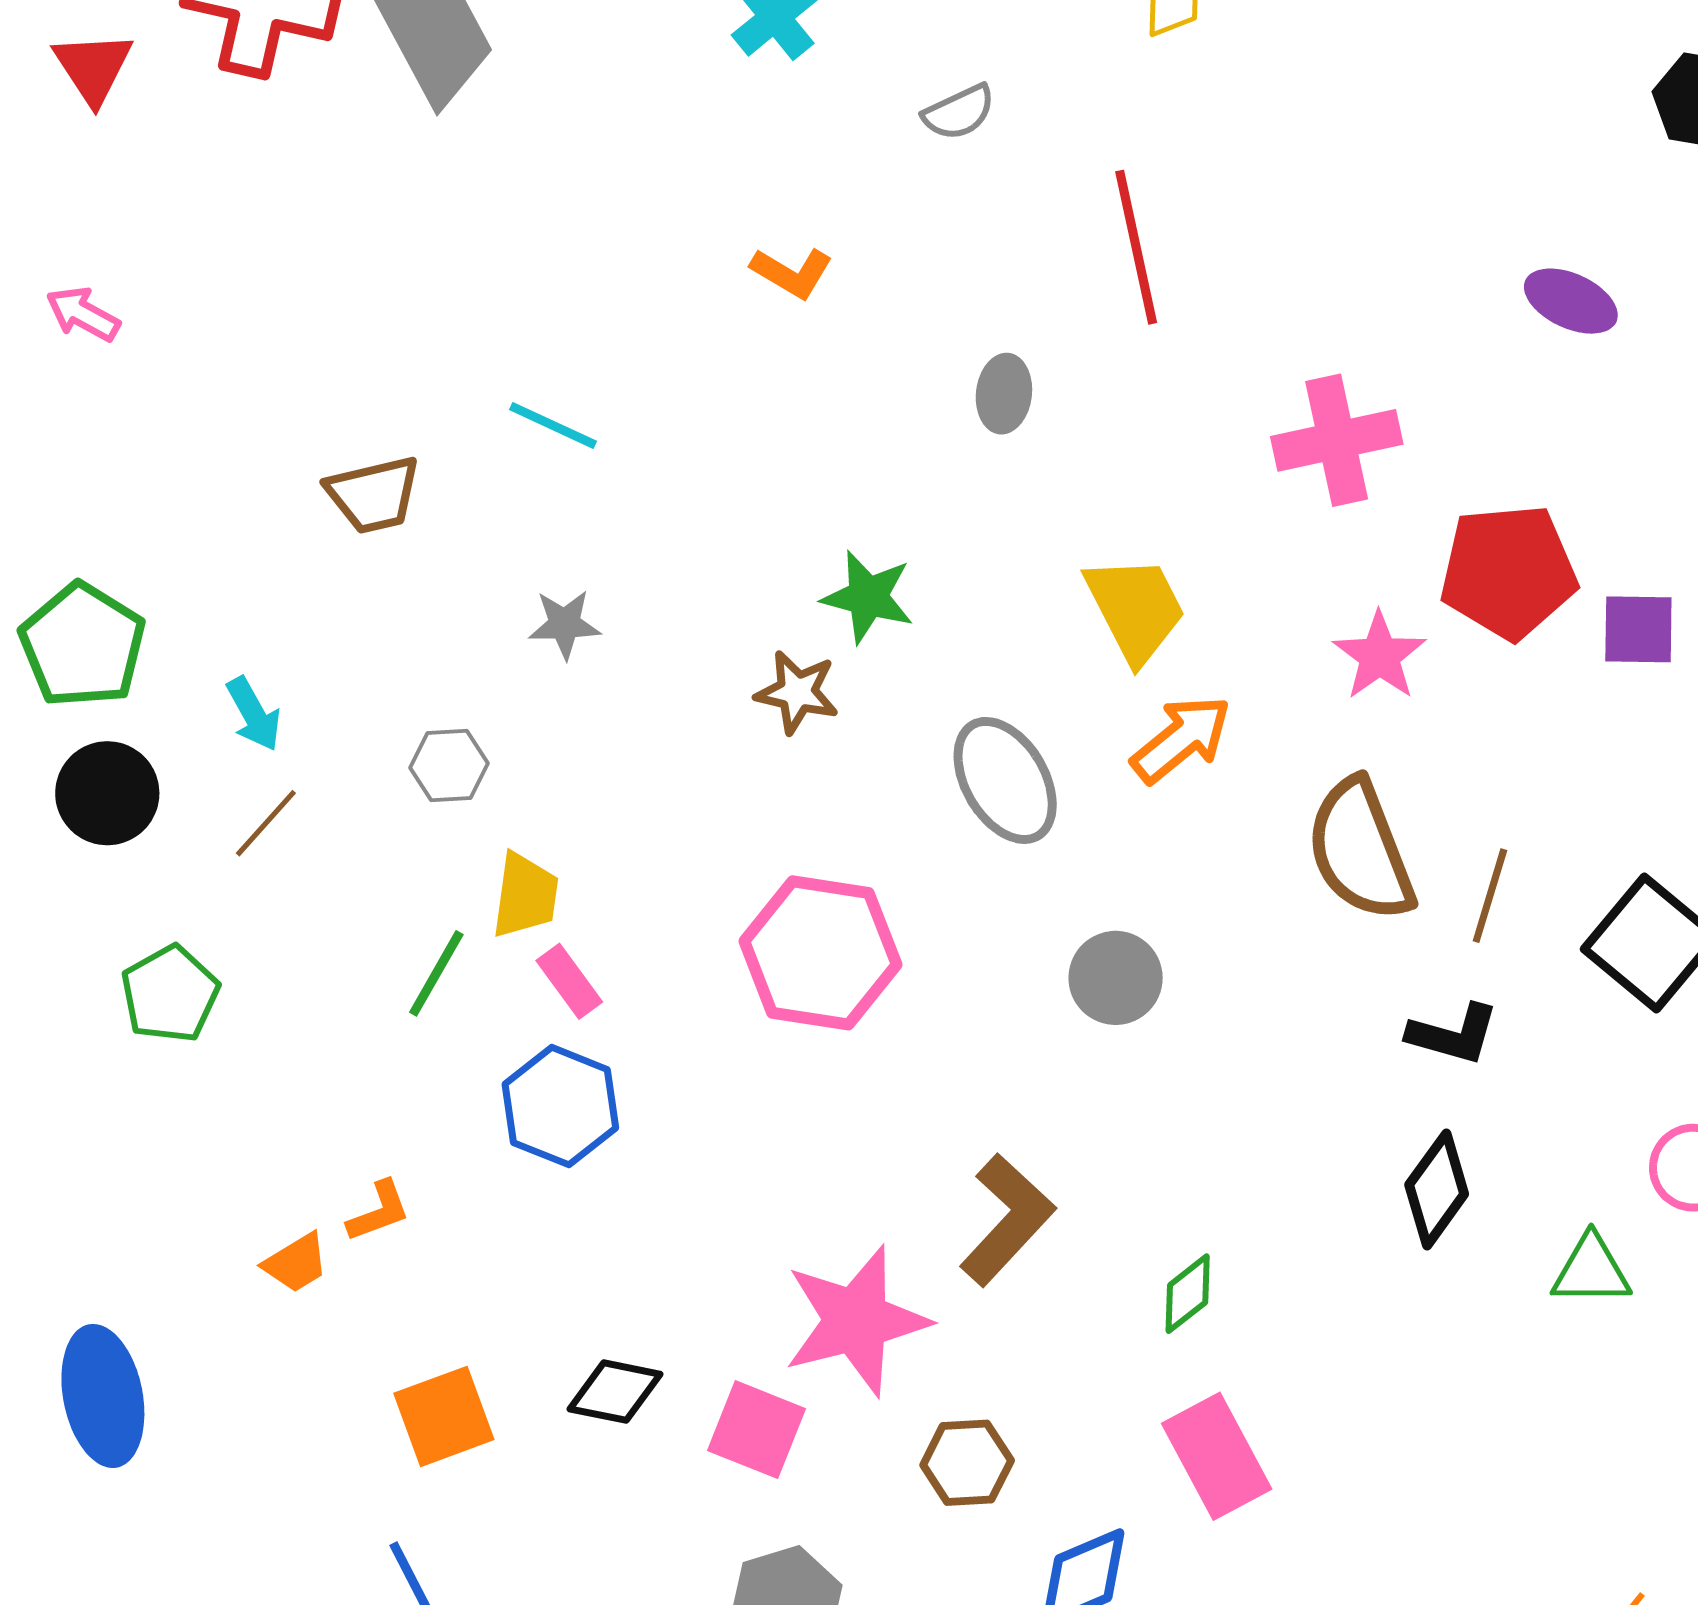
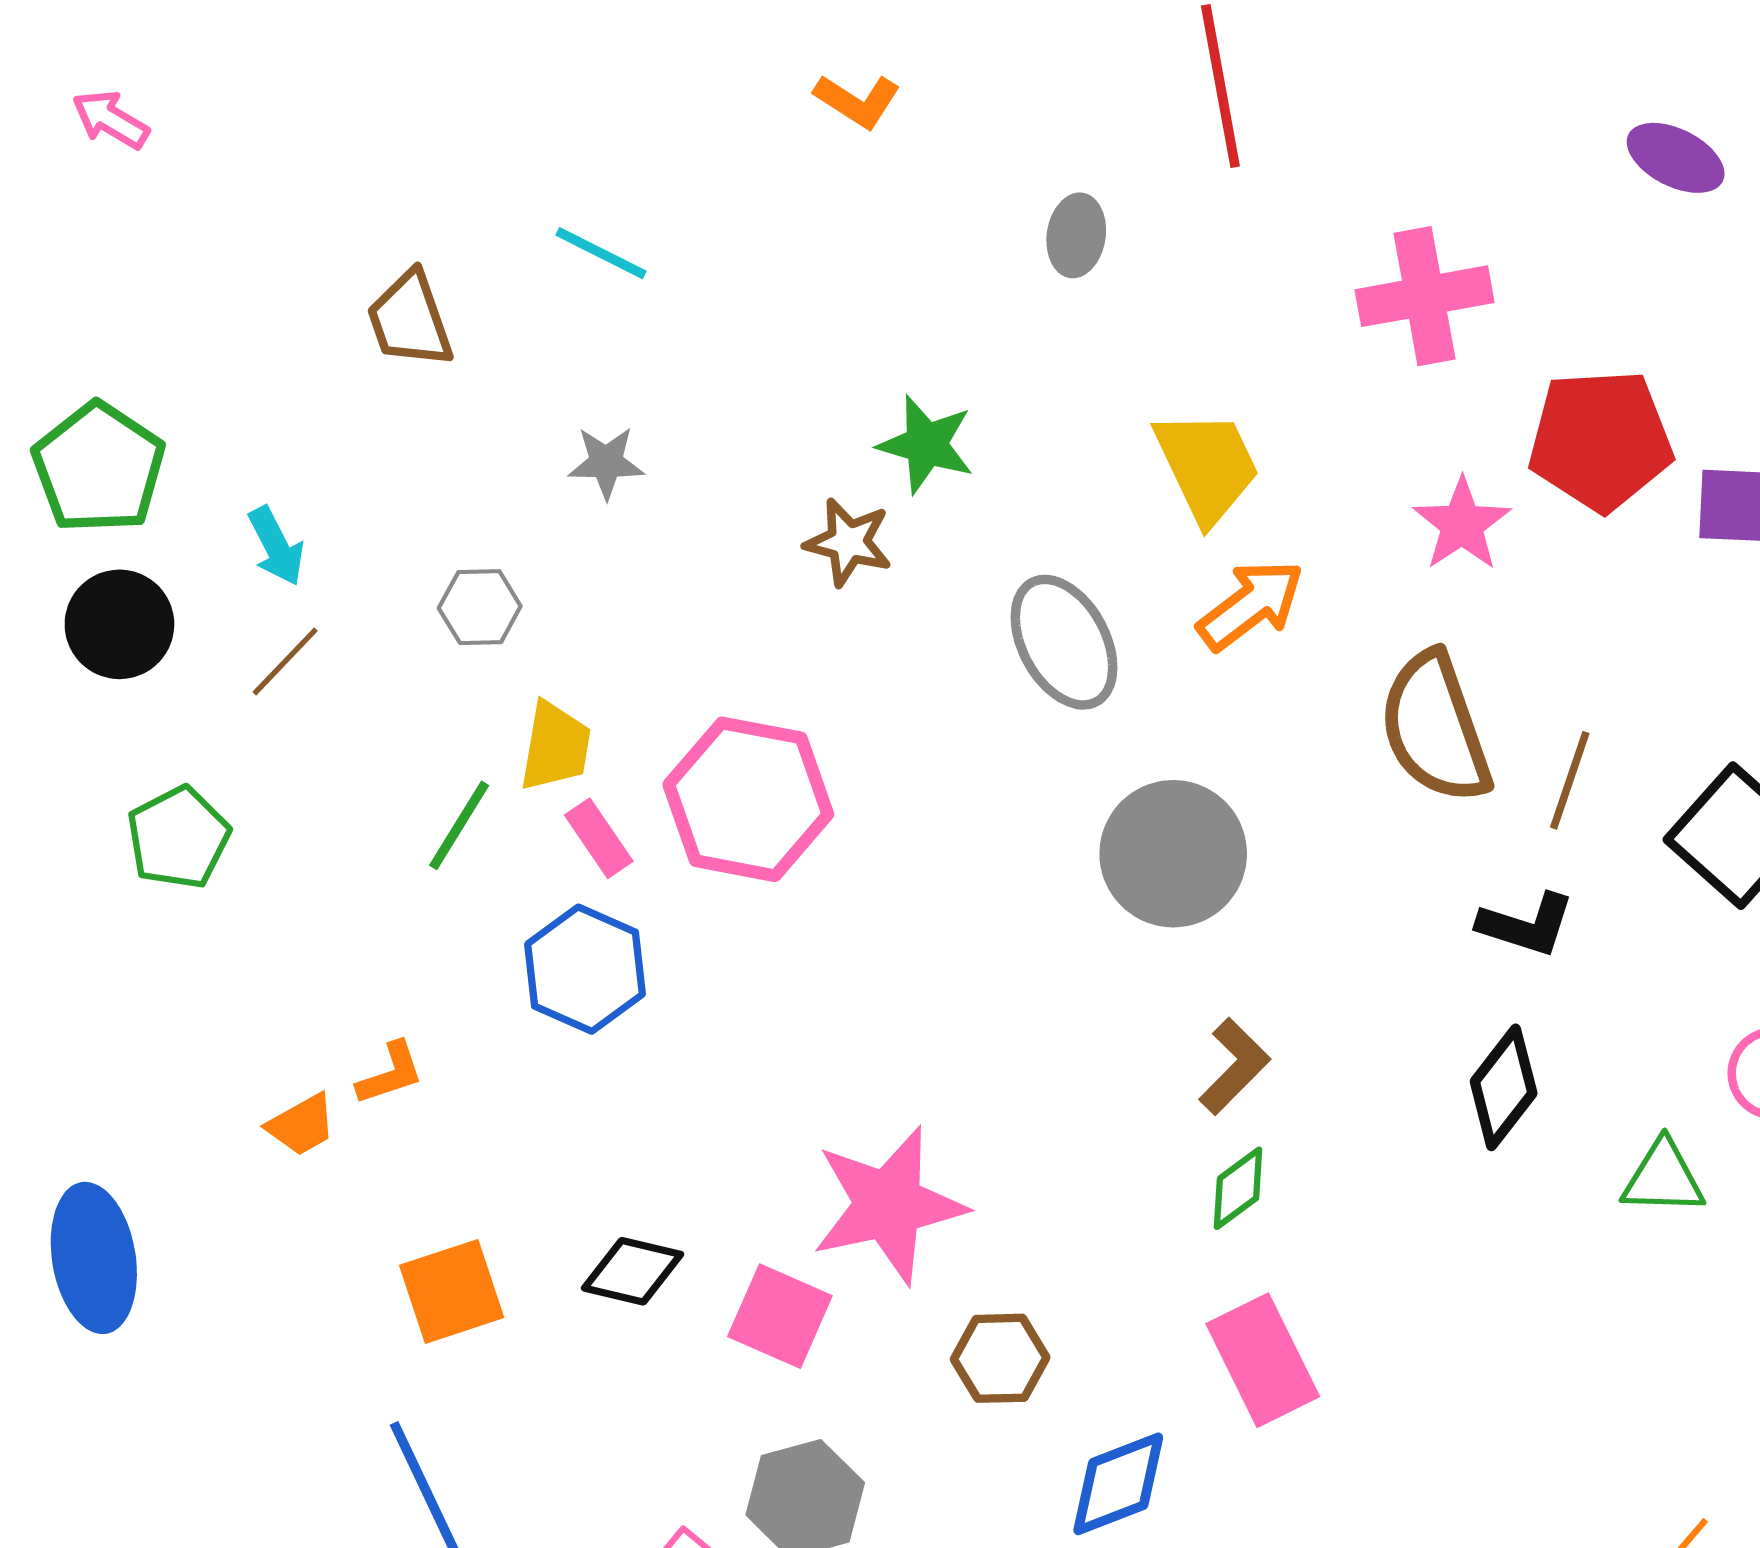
brown trapezoid: (374, 495) -> (410, 320), turned 82
pink hexagon: (820, 953) -> (748, 799), moved
gray circle: (1116, 978) -> (1173, 854), size x1.5
brown L-shape: (1007, 1220) -> (1234, 1066), moved, size x0.7

